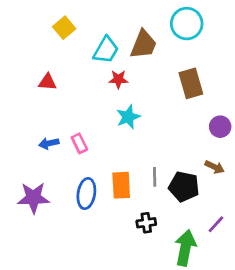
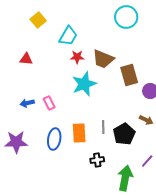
brown trapezoid: (144, 44) -> (103, 59), moved, turned 90
brown rectangle: (191, 83) -> (129, 75), moved
cyan star: (128, 117) -> (84, 84), size x1.4
black pentagon: (184, 187) -> (124, 134), turned 30

